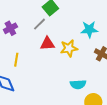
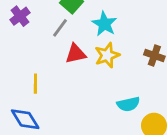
purple cross: (10, 28) -> (20, 16), moved
cyan star: (89, 29) -> (104, 24), moved, turned -30

